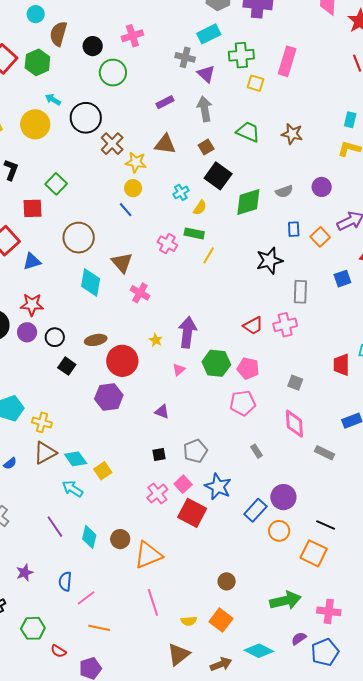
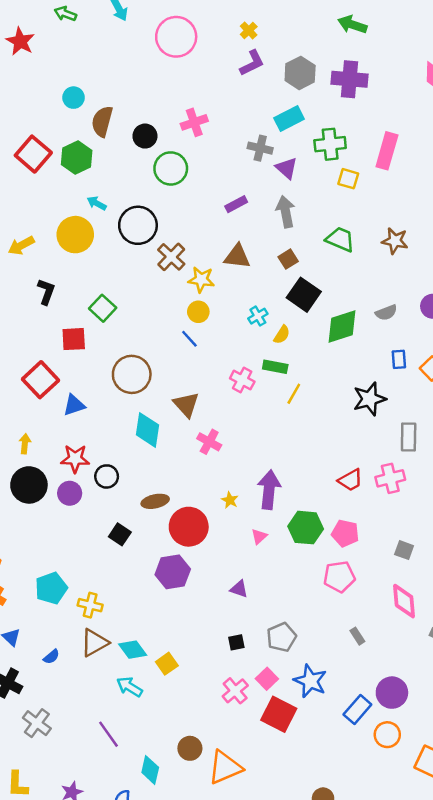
black circle: (55, 337) -> (107, 476), moved
cyan diamond: (89, 537) -> (150, 770), moved

